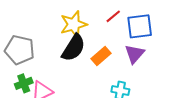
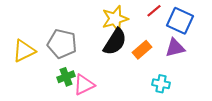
blue square: (140, 26) -> (180, 21), turned 32
purple triangle: (135, 54) -> (175, 48), turned 35

